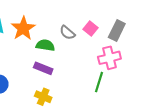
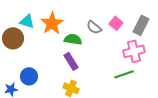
purple rectangle: (43, 68) -> (71, 61), turned 36
green line: (99, 82) -> (124, 74), turned 54

